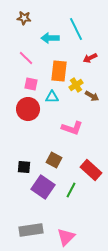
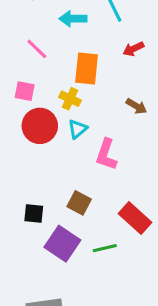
pink square: (31, 84) -> (25, 91), moved
yellow cross: (76, 85) -> (70, 99), moved, turned -32
cyan triangle: (52, 97) -> (78, 129), moved, turned -40
pink L-shape: (72, 128) -> (106, 155), turned 90
green line: (71, 190) -> (105, 248), turned 49

